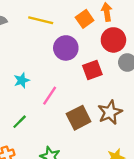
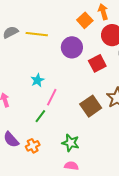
yellow line: (41, 20) -> (37, 34), moved
pink line: (50, 96) -> (52, 97), moved

